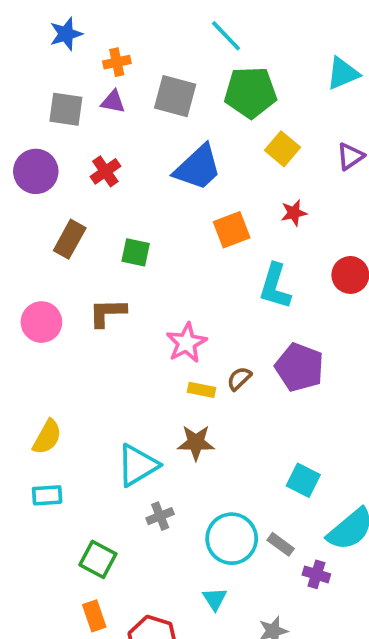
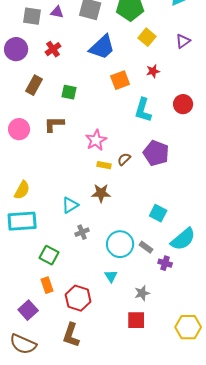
cyan triangle: (137, 465) -> (70, 205), size x0.7
cyan rectangle: (47, 495) -> (22, 221), size x1.8

